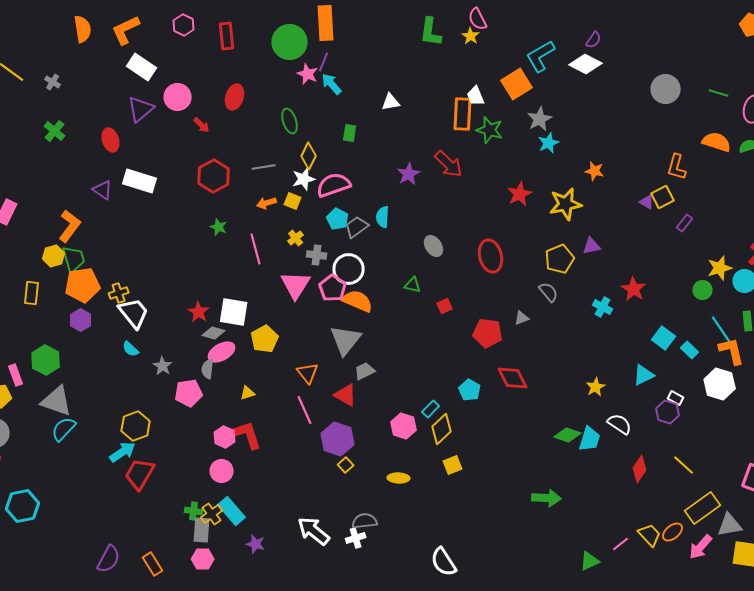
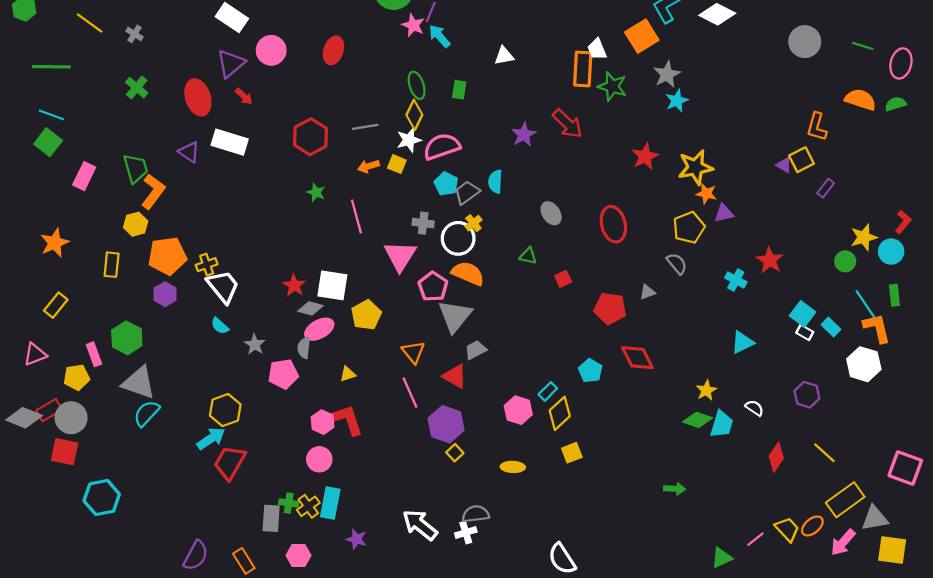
green ellipse: (290, 121) -> (417, 85), moved
red arrow: (202, 125) -> (244, 96), moved
red ellipse: (111, 140) -> (198, 97), size x1.4
orange star: (595, 171) -> (706, 194), moved
yellow cross: (296, 238) -> (473, 223), moved
green trapezoid: (74, 259) -> (136, 168), moved
pink pentagon: (333, 288) -> (433, 287), moved
cyan triangle: (644, 375) -> (742, 342), moved
yellow star: (596, 387) -> (706, 390), moved
white rectangle: (676, 398) -> (805, 332), moved
white semicircle: (620, 424) -> (754, 408), size x0.7
green arrow: (547, 498) -> (675, 489), size x0.7
cyan rectangle: (232, 511) -> (330, 503), turned 52
gray rectangle: (202, 530) -> (271, 518), moved

